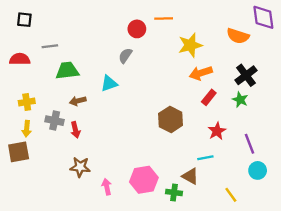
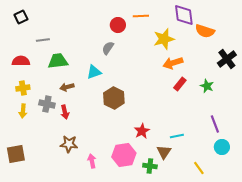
purple diamond: (263, 17) -> (184, 15), moved
black square: (24, 20) -> (21, 17), turned -32
red semicircle: (20, 59) -> (21, 61), moved
black cross: (246, 75) -> (227, 59), moved
brown hexagon: (171, 119) -> (114, 98), moved
red star: (217, 131) -> (142, 131), moved
brown square: (19, 152) -> (16, 154), moved
brown triangle: (190, 176) -> (164, 152), turned 35

